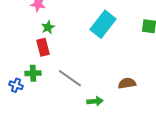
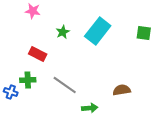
green star: (48, 27) -> (63, 32), moved
red rectangle: (43, 47) -> (38, 54), turned -48

